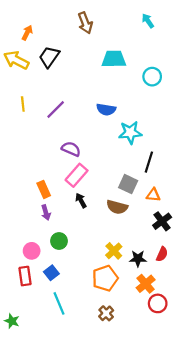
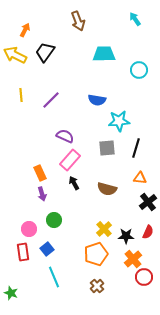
gray square: (128, 184) -> (107, 148), moved, turned -30

